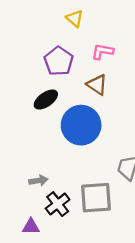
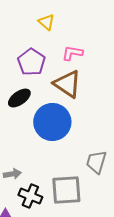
brown triangle: (97, 85) -> (67, 84), size x1.4
black cross: (58, 204) -> (30, 196), turned -30

